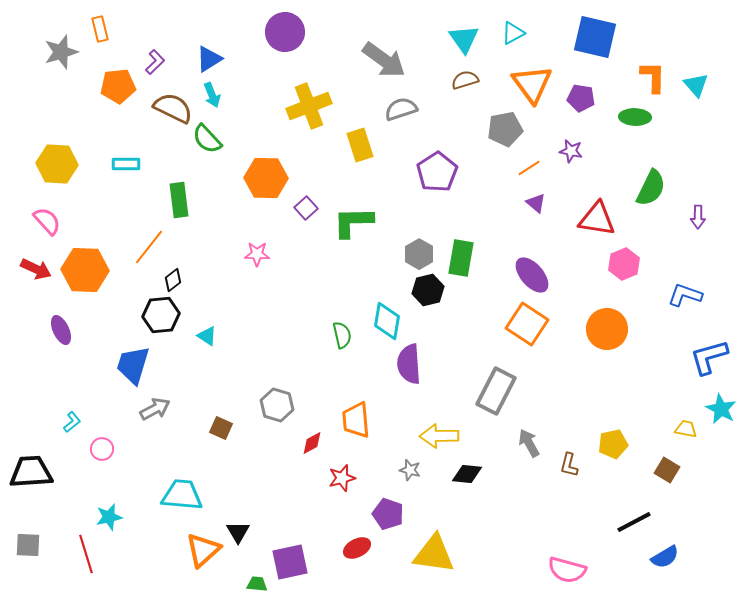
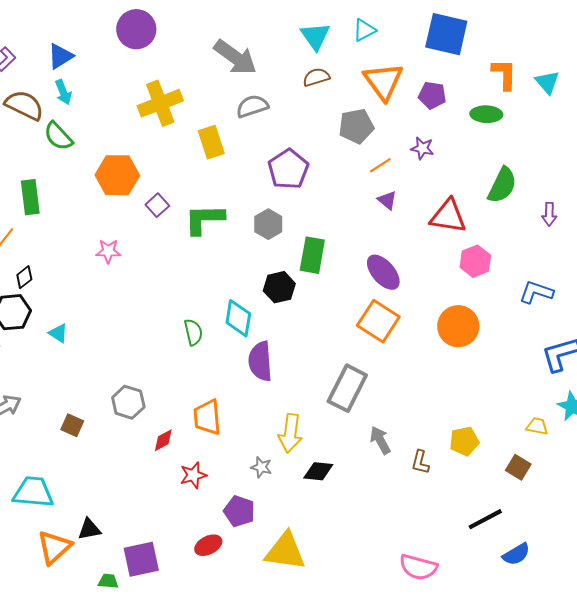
gray hexagon: (419, 254) -> (268, 224), moved
yellow arrow: (439, 436) -> (290, 433), turned -81
black triangle: (238, 532) -> (89, 529), turned 50

